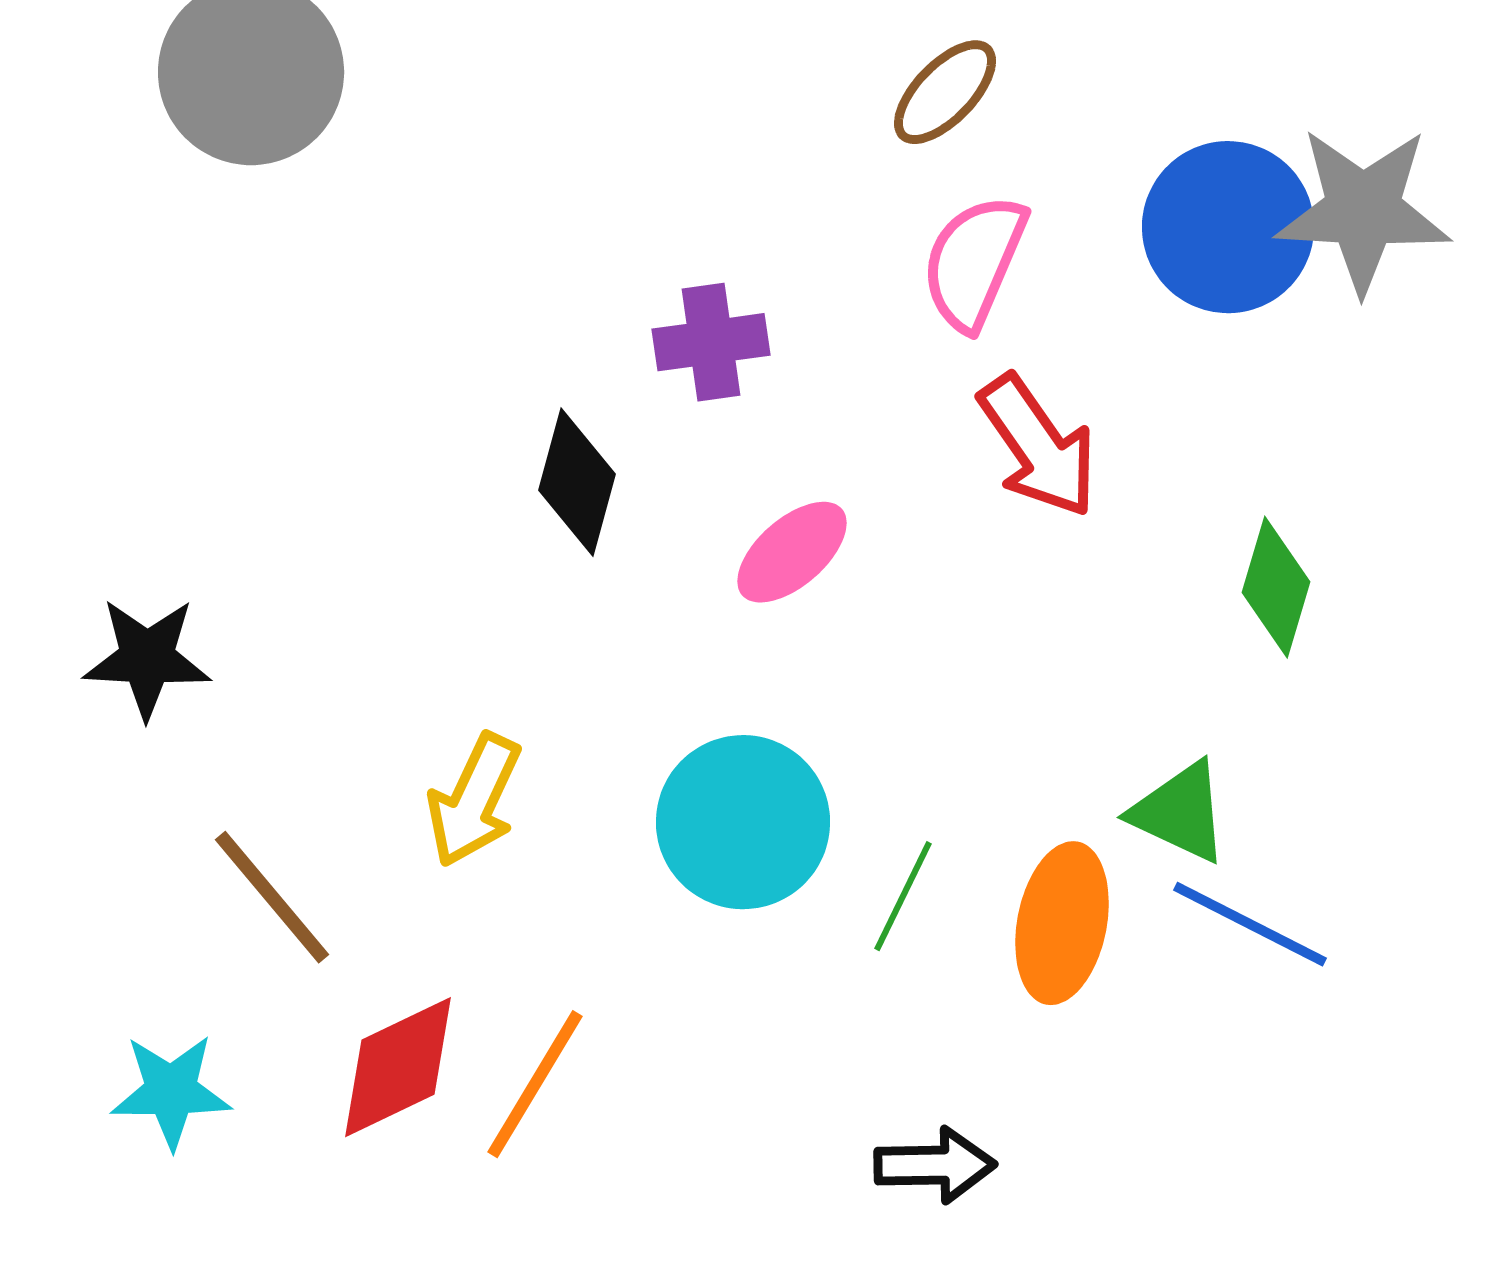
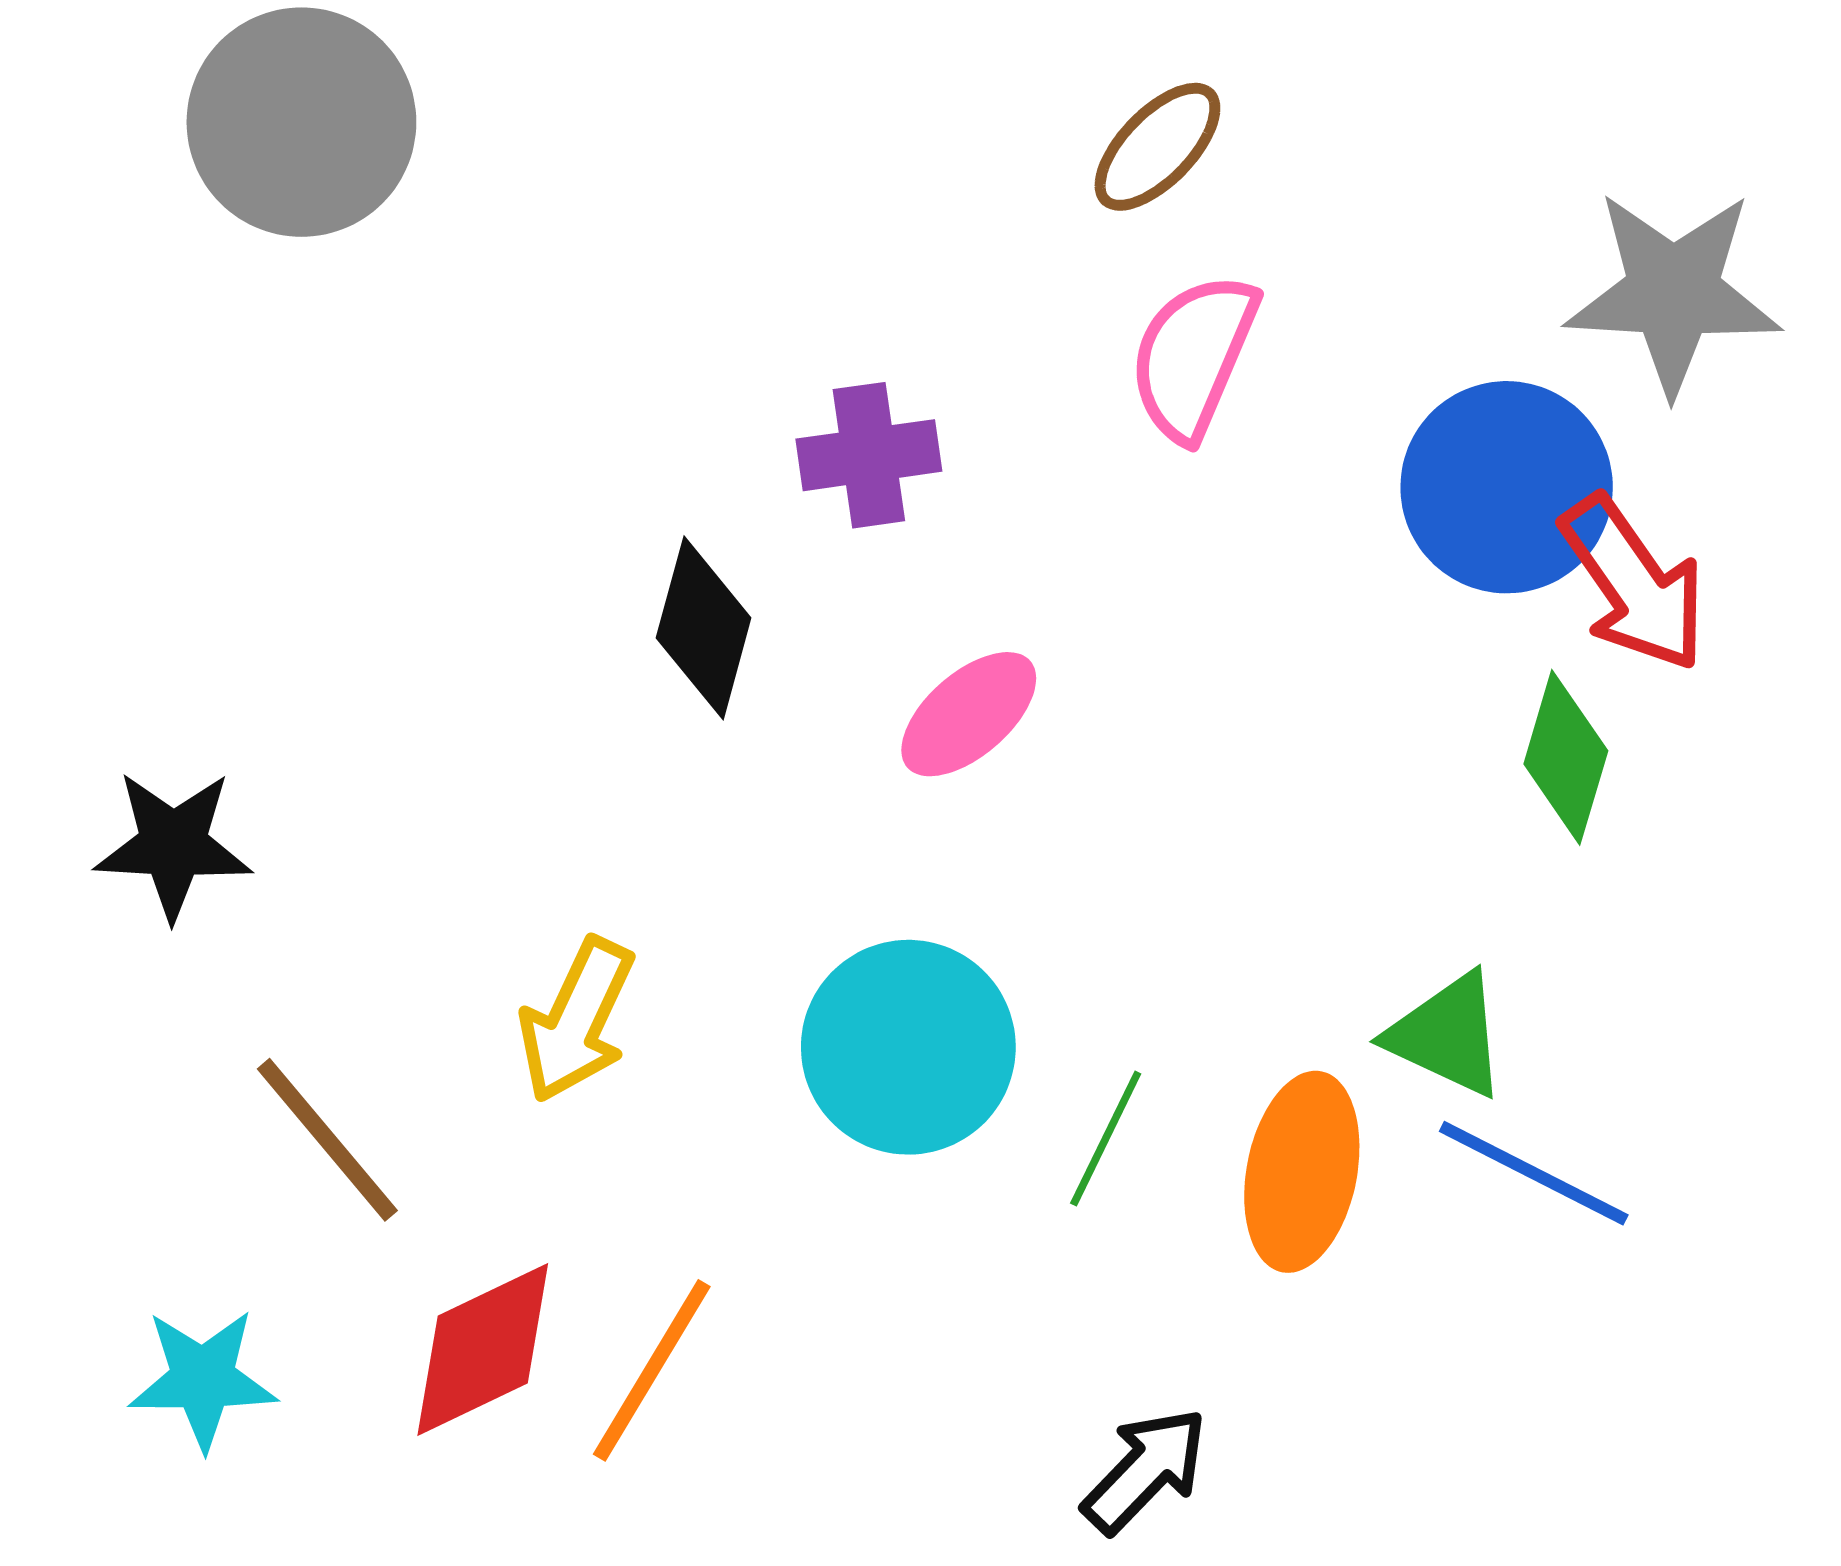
blue circle: (1228, 227) -> (1507, 487), moved
red arrow: (1038, 446) -> (1634, 583), moved
black arrow: (935, 1165) -> (1145, 1470), turned -45

